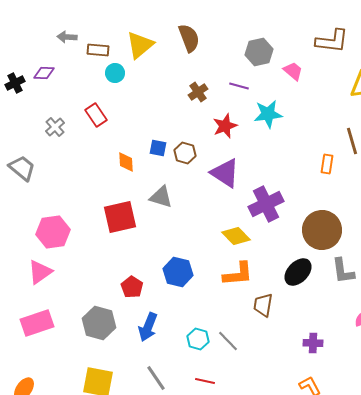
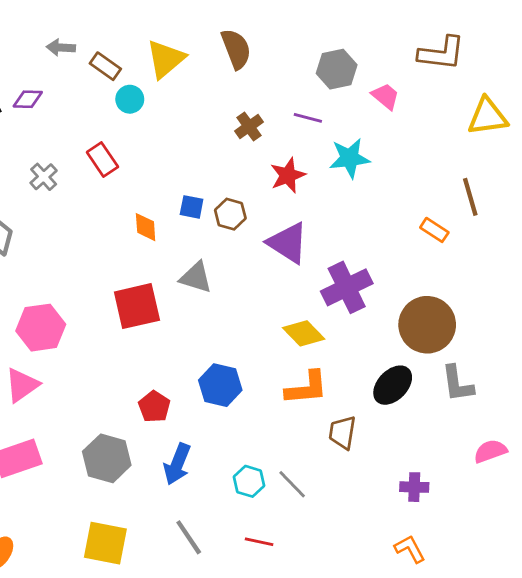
brown rectangle: (98, 50) -> (105, 66), turned 30
orange rectangle: (327, 164) -> (434, 230), turned -66

